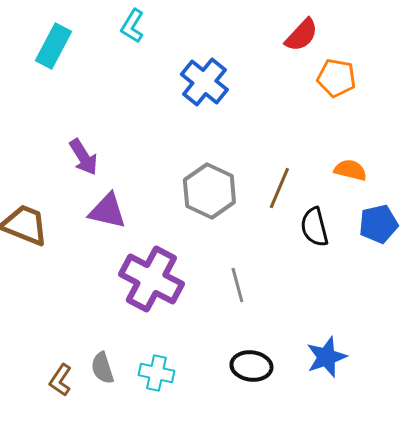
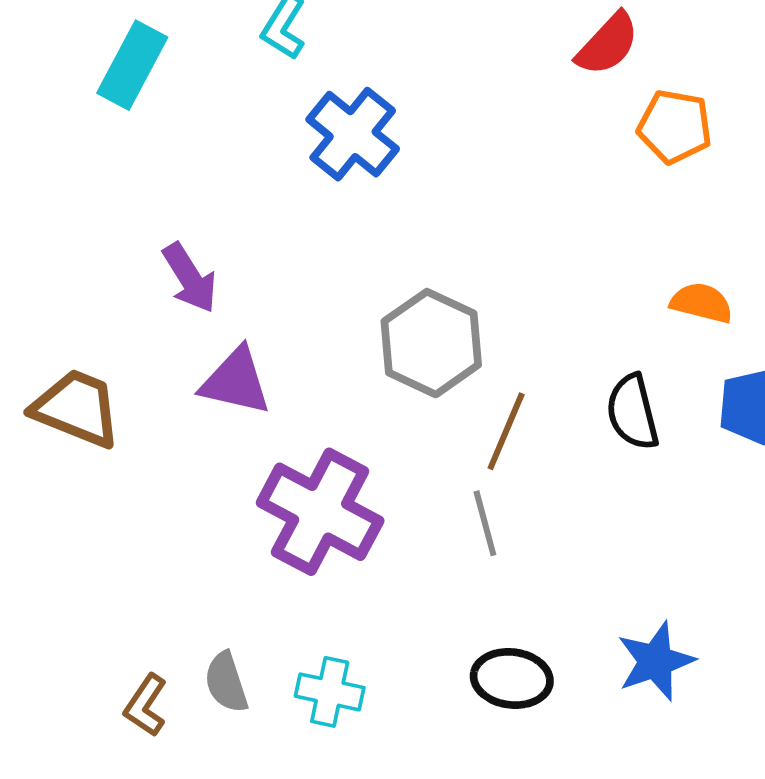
blue cross: (204, 82) -> (353, 134), moved
brown line: (279, 188) -> (506, 431), moved

